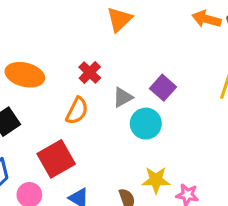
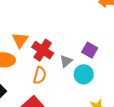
orange triangle: (119, 19) -> (20, 40), moved
red cross: (90, 72) -> (43, 50), size x1.5

